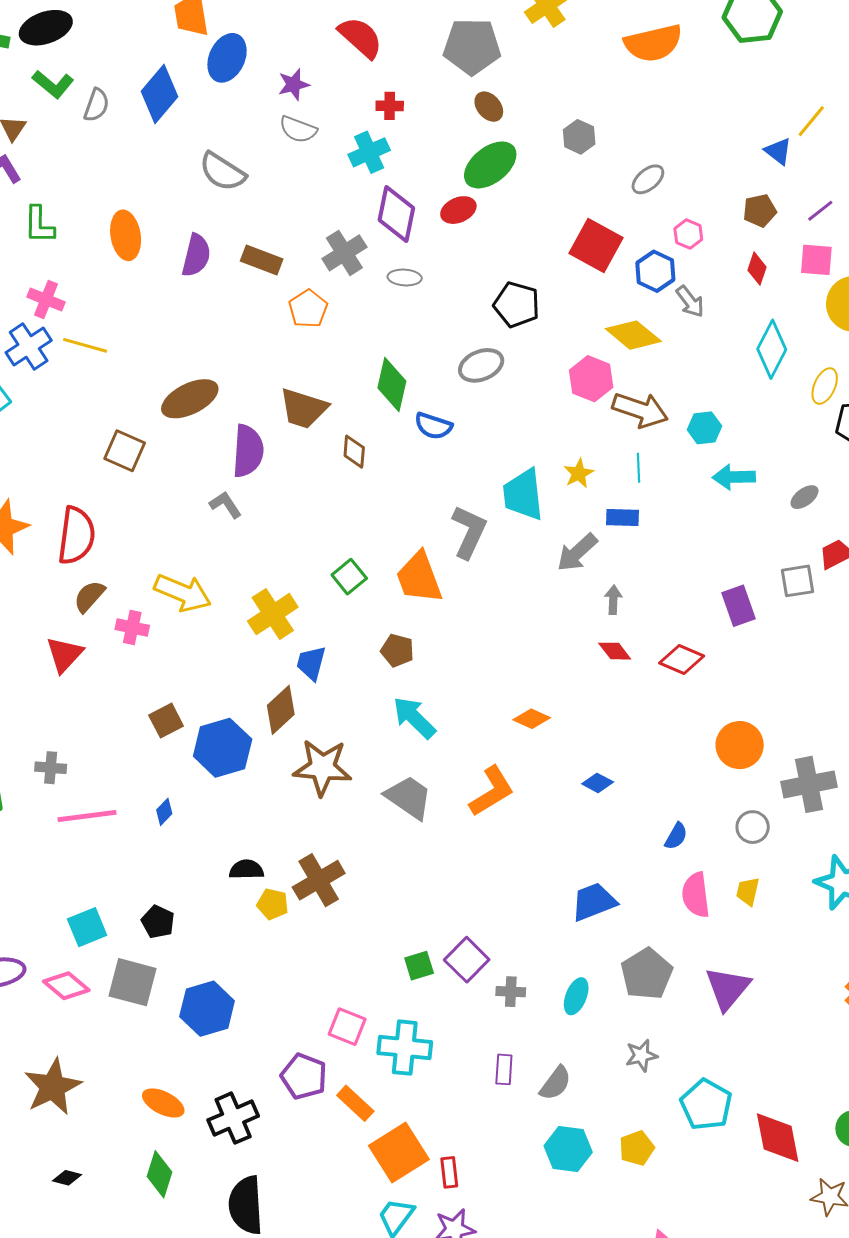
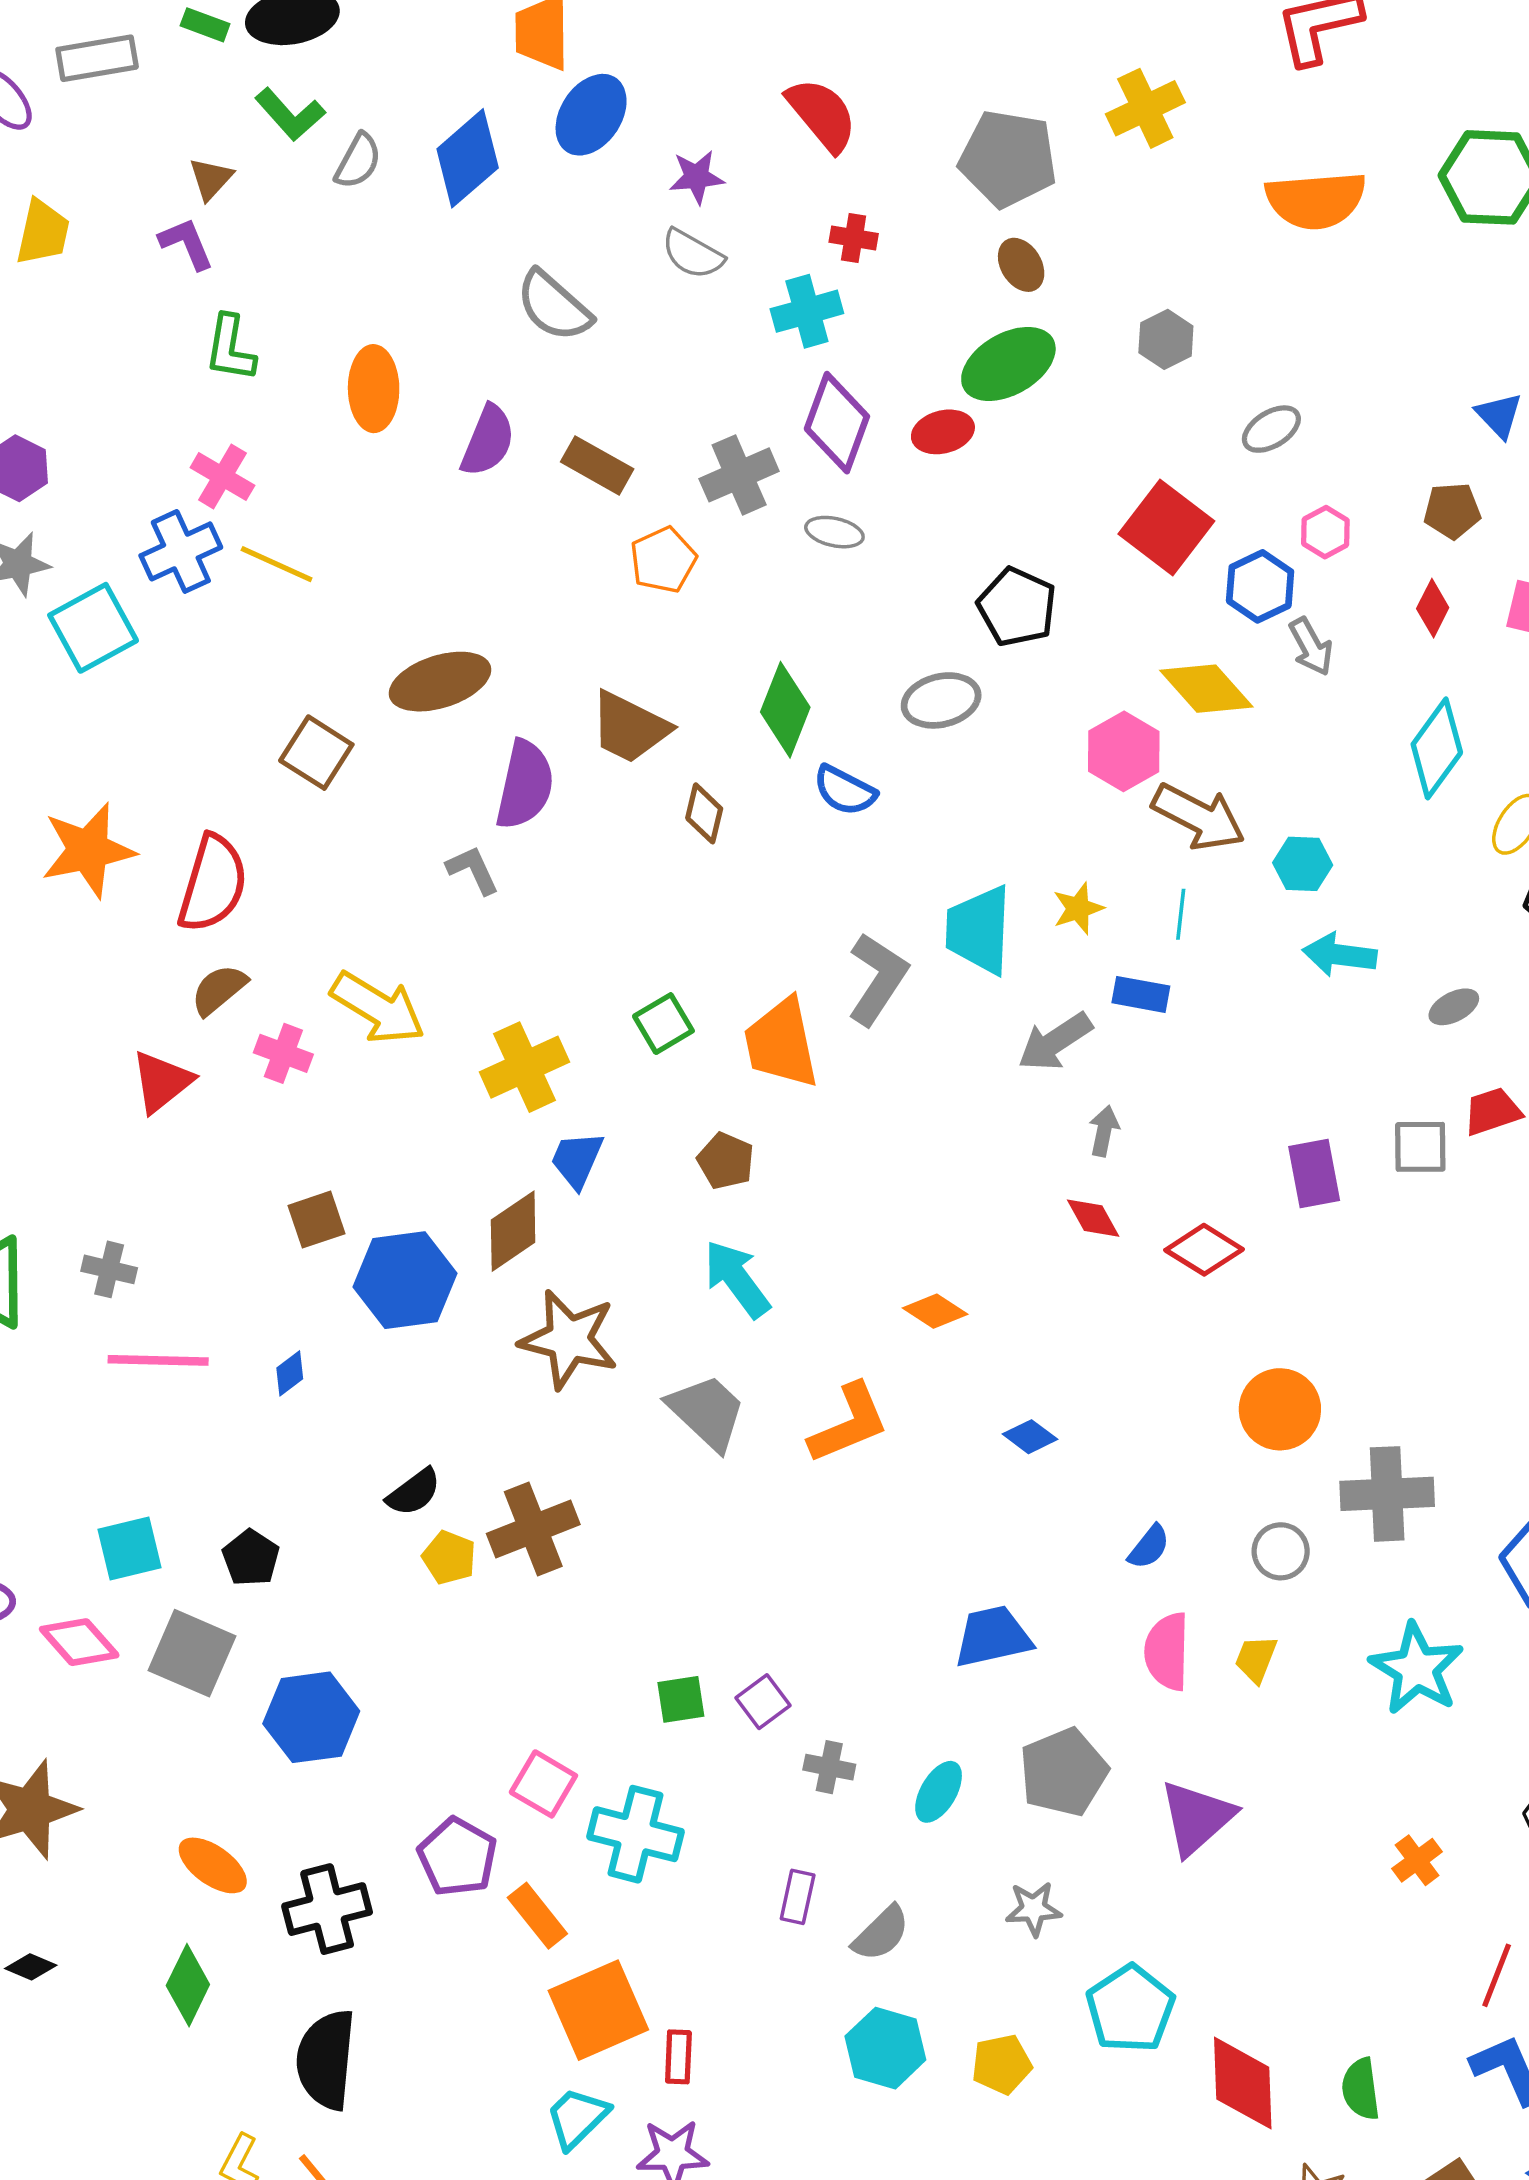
black semicircle: (246, 870) -> (414, 1492), turned 136
purple square: (467, 960) -> (763, 1702), size x0.7

